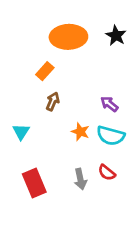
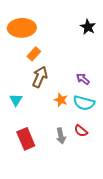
orange ellipse: (68, 37) -> (22, 28), moved
brown arrow: (53, 101) -> (40, 77), size x1.5

